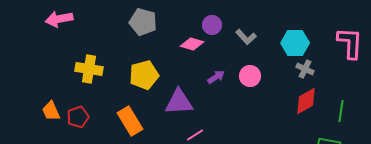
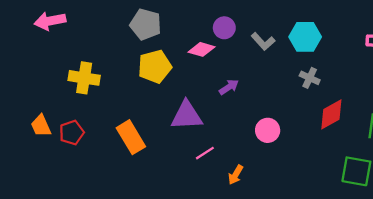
cyan hexagon: (295, 43) -> (305, 37), moved
gray cross: (305, 69) -> (310, 78), moved
yellow pentagon: (144, 75) -> (155, 67), moved
pink circle: (250, 76) -> (268, 130), moved

